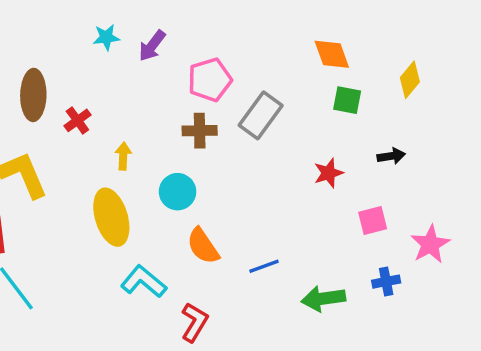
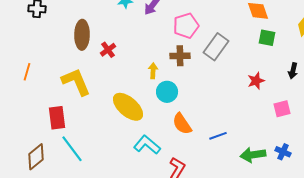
yellow arrow: (123, 156) -> (153, 71), moved
black arrow: (391, 156) -> (293, 71), turned 112
yellow ellipse: (111, 217) -> (128, 107), turned -32
blue cross: (386, 282) -> (283, 152), moved, turned 35

